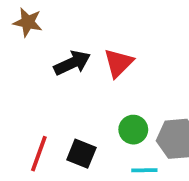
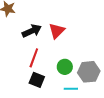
red line: (39, 154) -> (34, 58), moved

